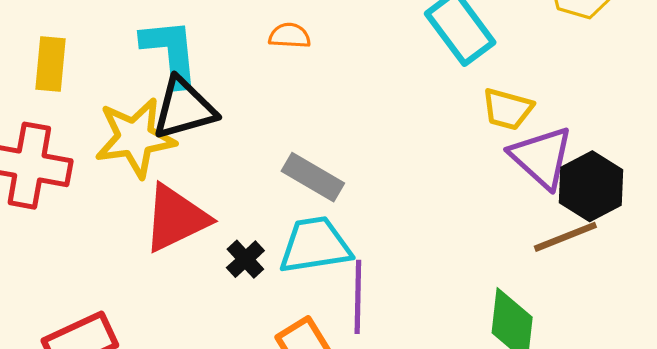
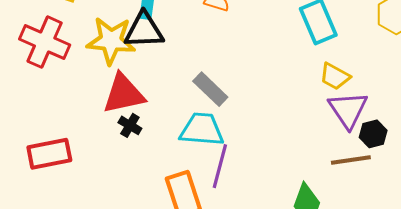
black hexagon: (591, 186) -> (373, 134), size x0.7
black cross: (245, 259) -> (130, 125), moved, turned -30

